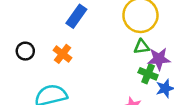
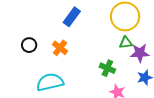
green cross: (148, 74) -> (107, 68), moved

